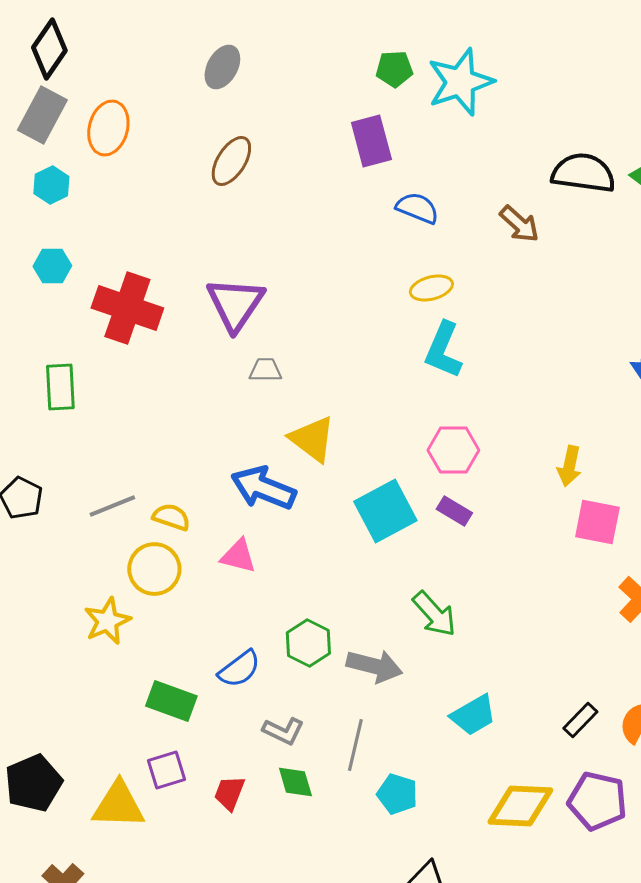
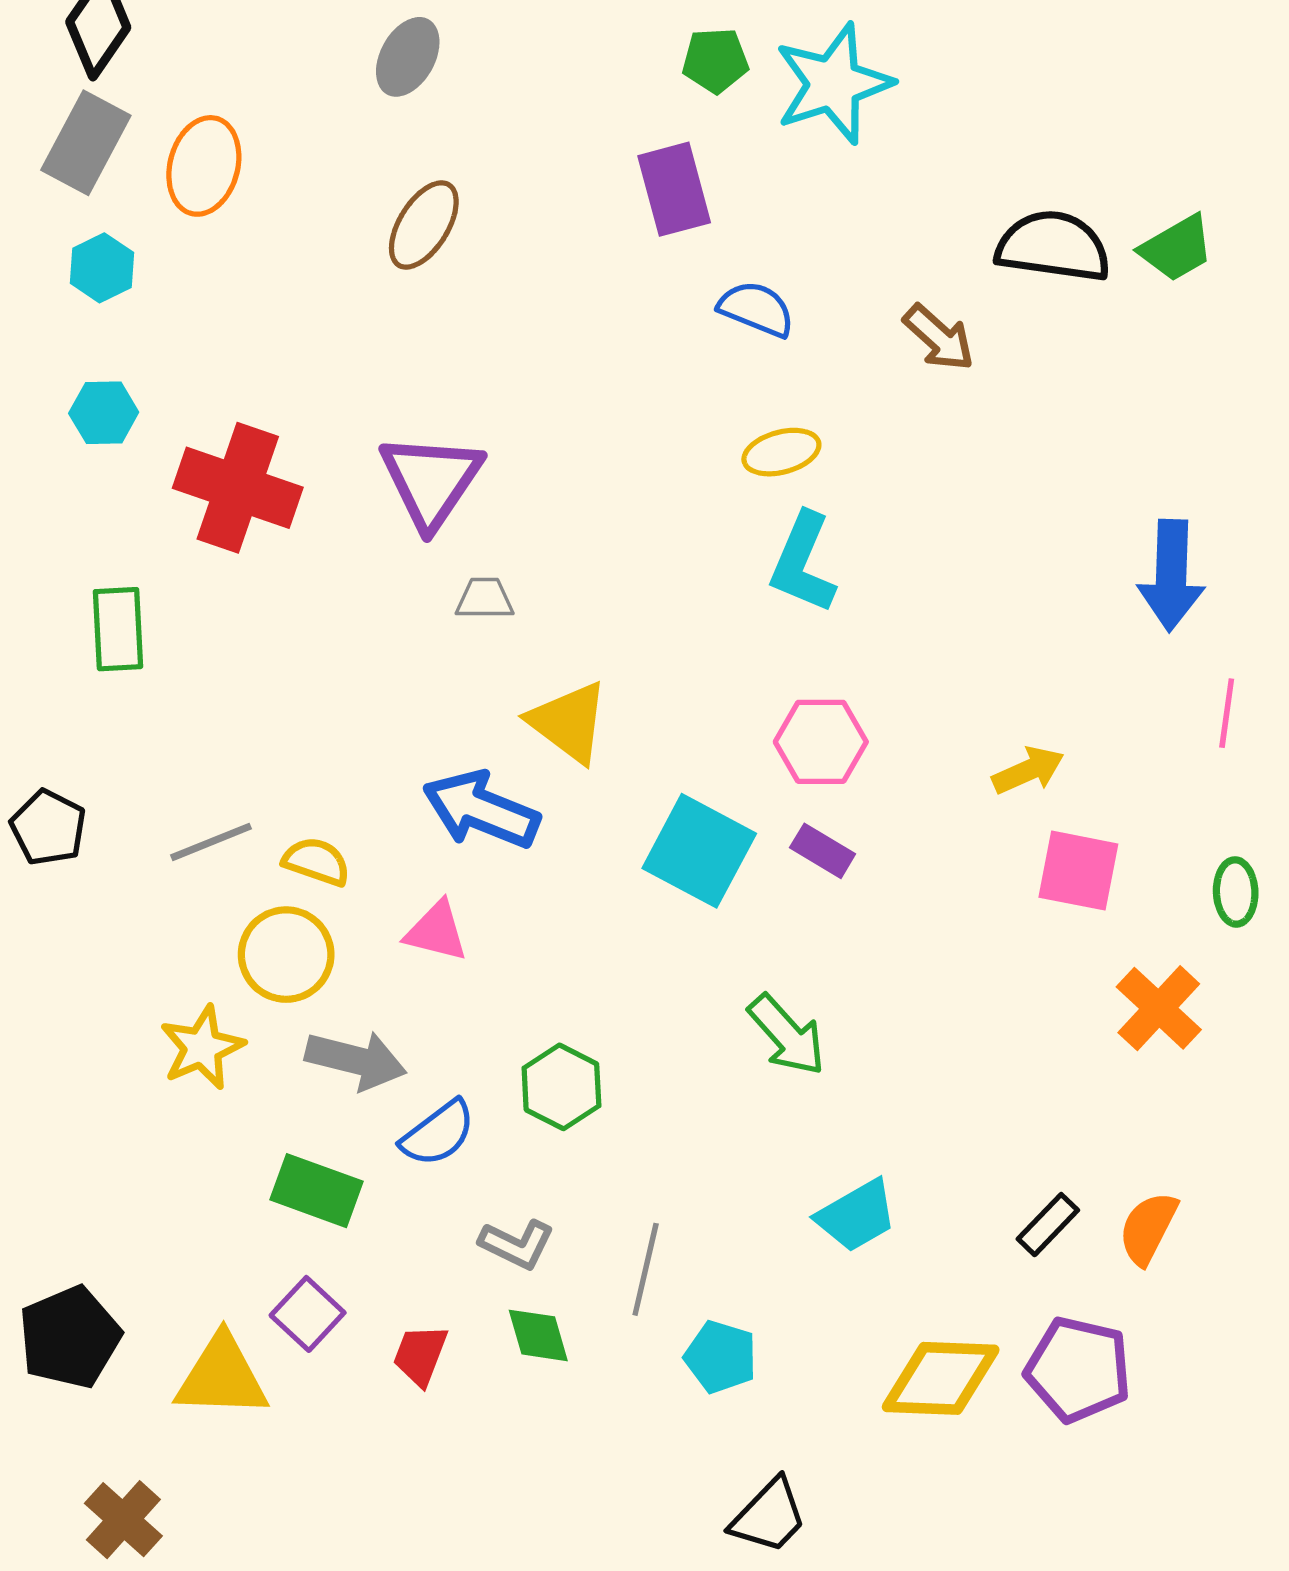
yellow arrow: (569, 466) -> (1028, 770), turned -126
cyan square: (385, 511) -> (699, 851), turned -34
gray arrow: (374, 666) -> (356, 1060), moved
purple square: (166, 770) -> (308, 1314), turned -30

